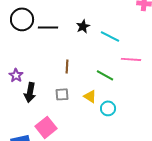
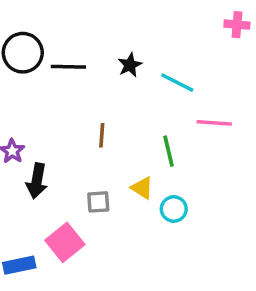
green line: (105, 75) -> (168, 151), turned 48
gray square: (62, 94) -> (98, 202), moved

